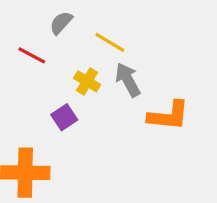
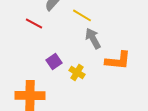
yellow cross: (87, 81) -> (77, 72), moved

